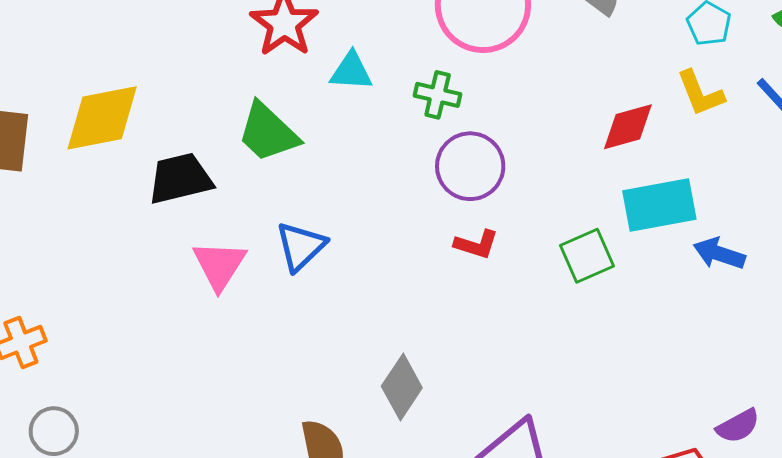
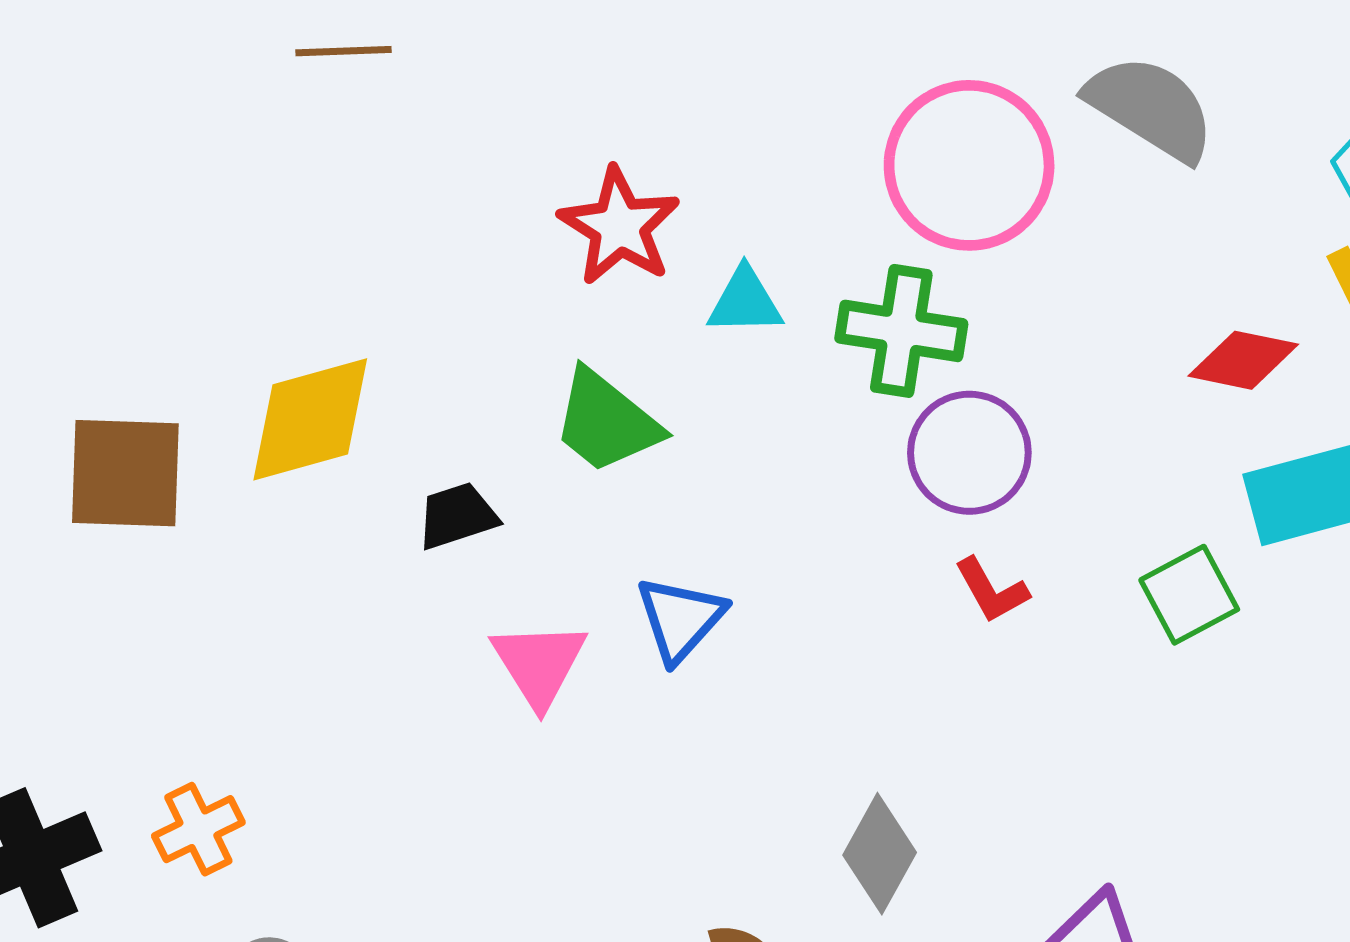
green cross: (438, 95) -> (901, 331), size x1.5
red diamond: (628, 127) -> (1243, 360), turned 32
black trapezoid: (180, 179) -> (457, 516), size x0.7
red L-shape: (476, 244) -> (992, 590), turned 48

